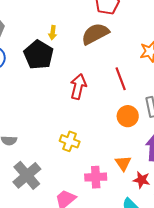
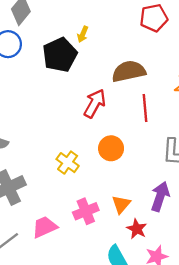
brown semicircle: (95, 34) -> (129, 71), moved
orange circle: (128, 116) -> (111, 148), moved
pink cross: (96, 177) -> (86, 211), turned -35

